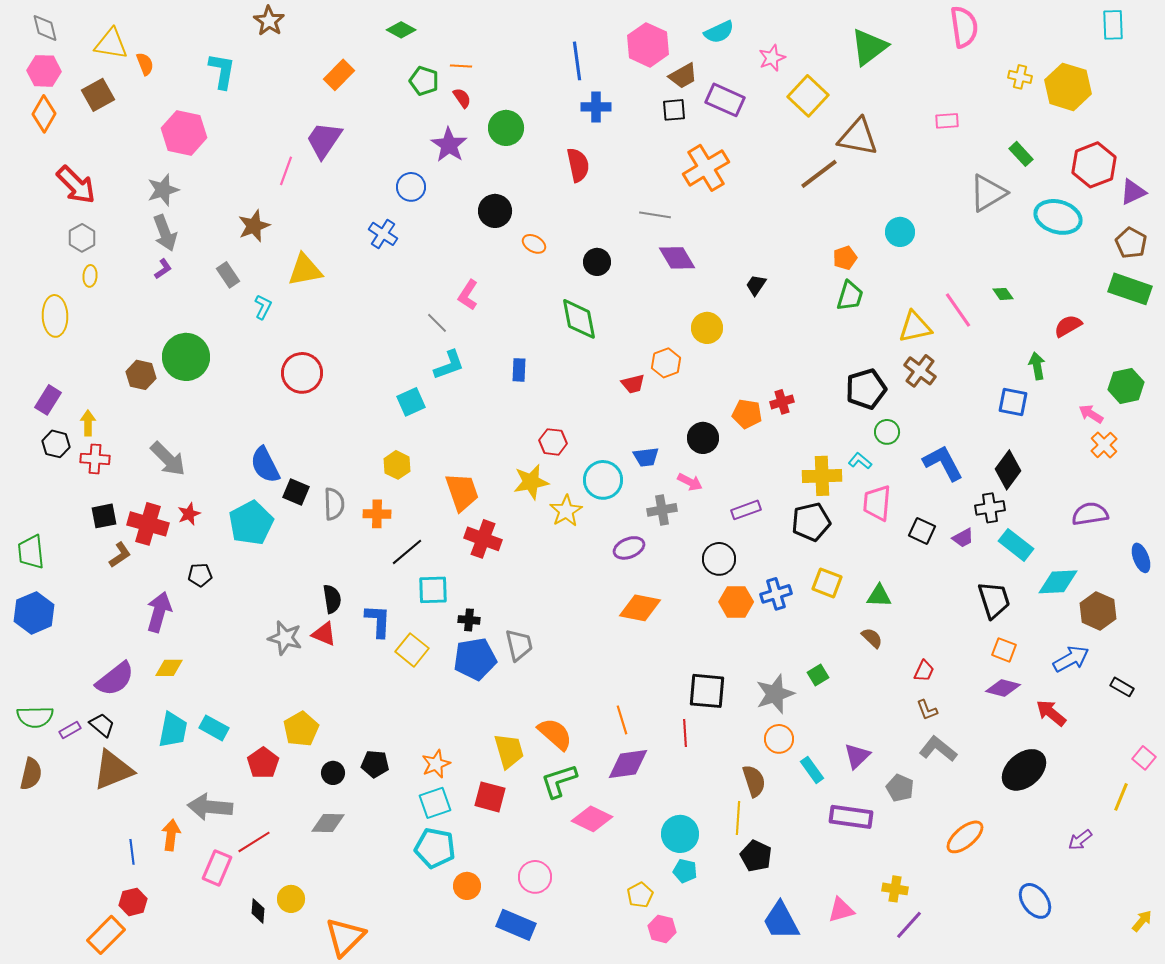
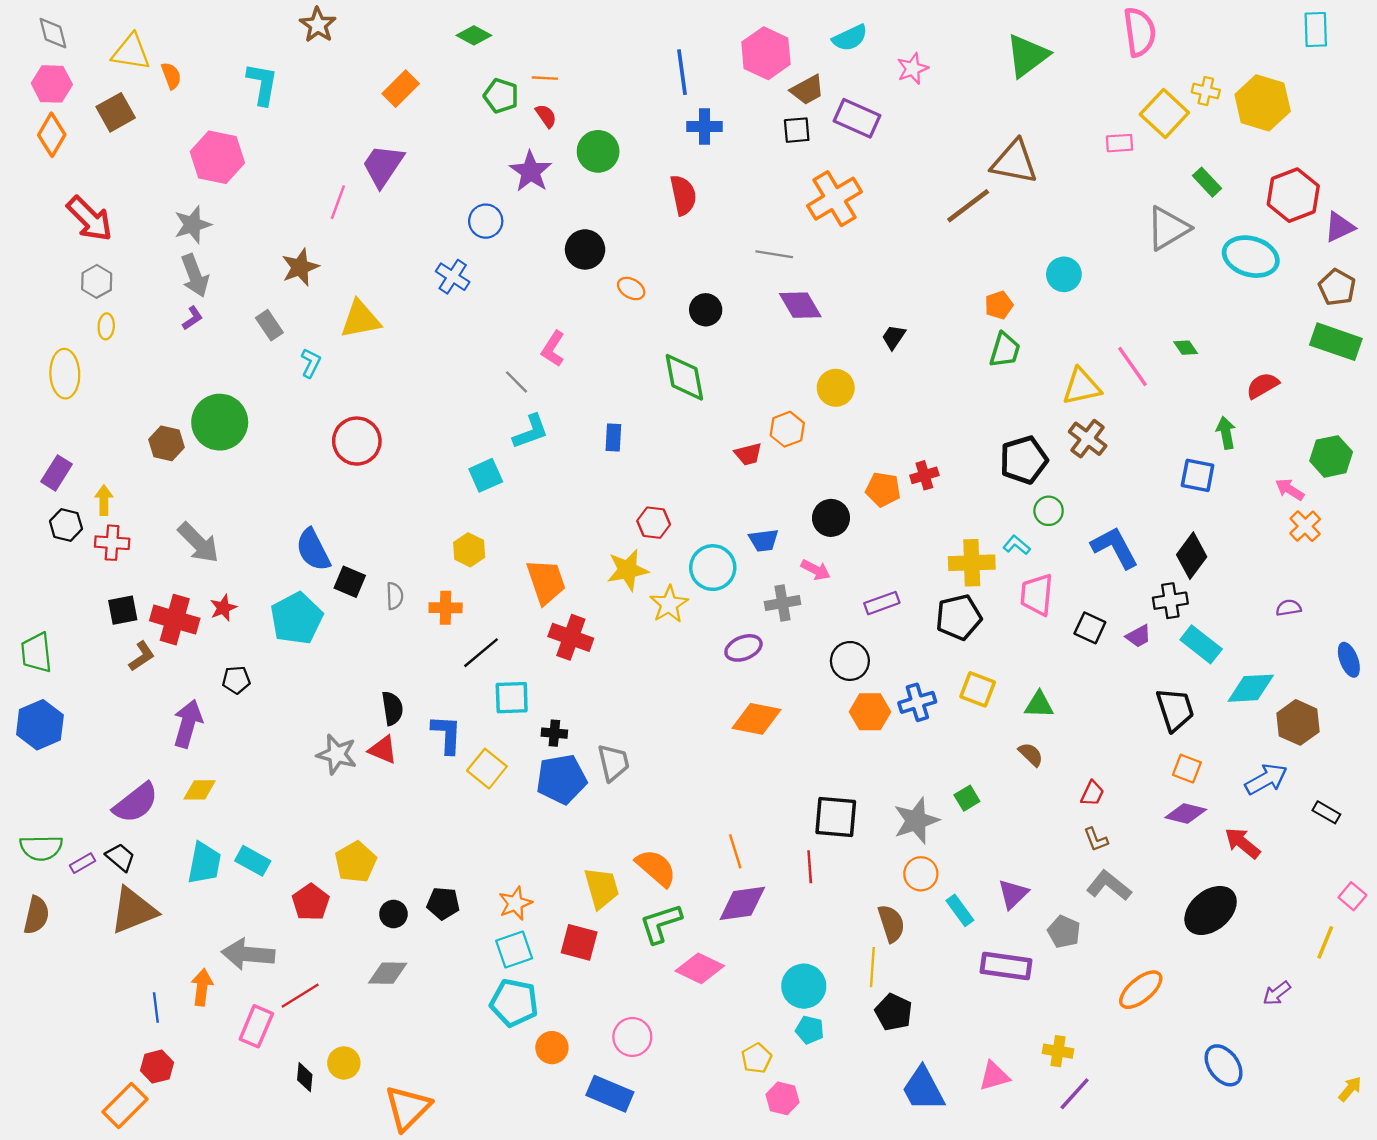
yellow square: (808, 96) -> (1164, 114), moved
gray semicircle: (334, 504) -> (395, 596), size x0.7
purple semicircle: (1090, 514) -> (1289, 608), size x0.6

